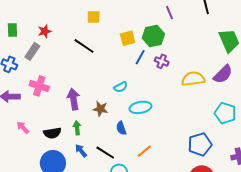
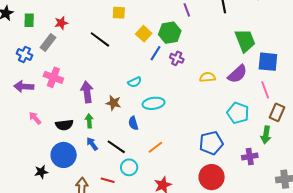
yellow square: (94, 17) -> (119, 13), moved
yellow square: (128, 38) -> (144, 34), turned -35
yellow semicircle: (193, 79) -> (208, 77), size x0.7

